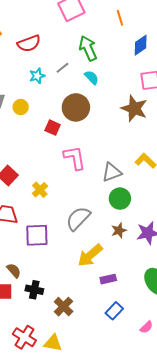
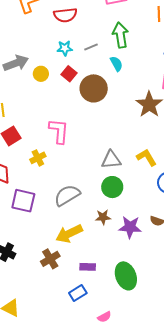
red square: (53, 128) -> (69, 74), moved
pink L-shape: (75, 158) -> (59, 131), moved
purple rectangle: (108, 279) -> (88, 267), moved
brown cross: (64, 307) -> (50, 259), moved

